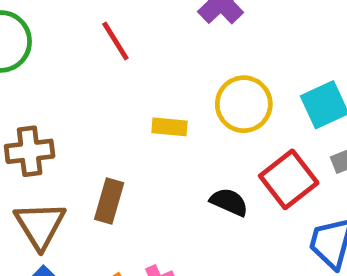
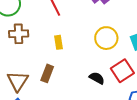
yellow rectangle: (170, 127) -> (59, 42), moved, turned 72
brown cross: (30, 151) -> (19, 34), moved

